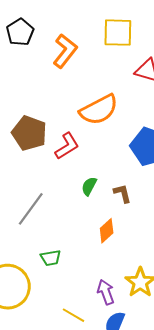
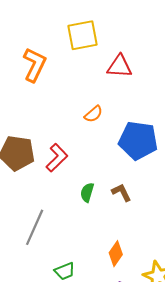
orange semicircle: (99, 110) -> (93, 114), moved, size x0.5
orange diamond: (107, 231) -> (116, 254), moved

